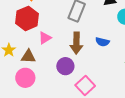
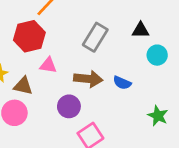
pink triangle: (45, 38) -> (48, 65), turned 32
brown arrow: (76, 43) -> (88, 79), turned -95

